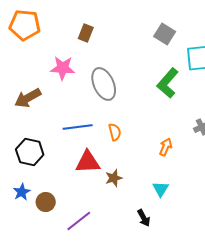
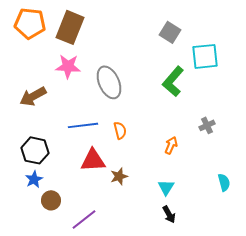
brown rectangle: (86, 33) -> (70, 27), moved, size x1.8
blue star: (22, 192) -> (34, 179), moved
black arrow: (144, 218) -> (169, 214), moved

